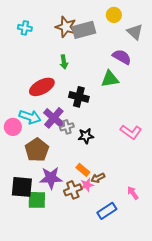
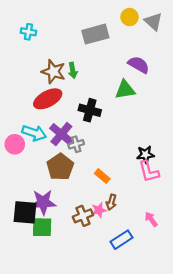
brown star: (66, 27) -> (53, 72), moved
gray triangle: (135, 32) -> (153, 22), moved
pink L-shape: (131, 132) -> (149, 172), moved, turned 40
black star: (86, 136) -> (145, 154), moved
brown pentagon: (37, 150) -> (60, 167), moved
orange rectangle: (83, 170) -> (102, 176), moved
purple star: (51, 178) -> (43, 202), moved
brown arrow: (98, 178) -> (111, 202), turned -48

